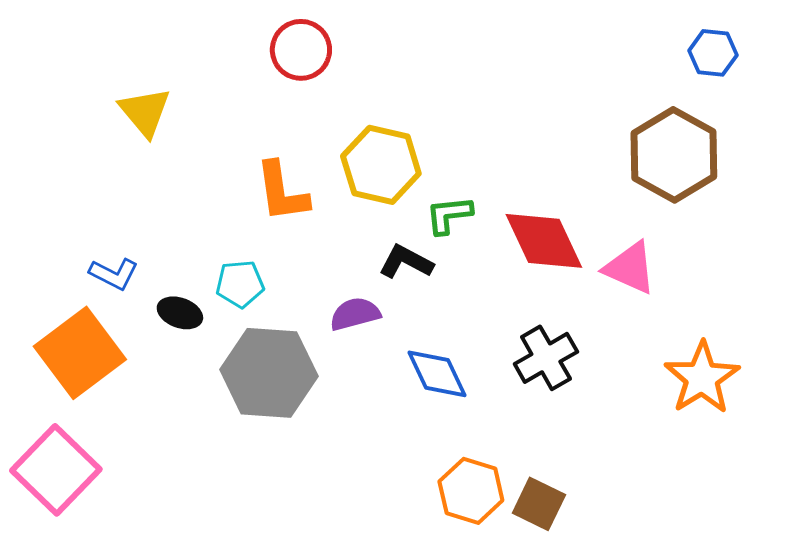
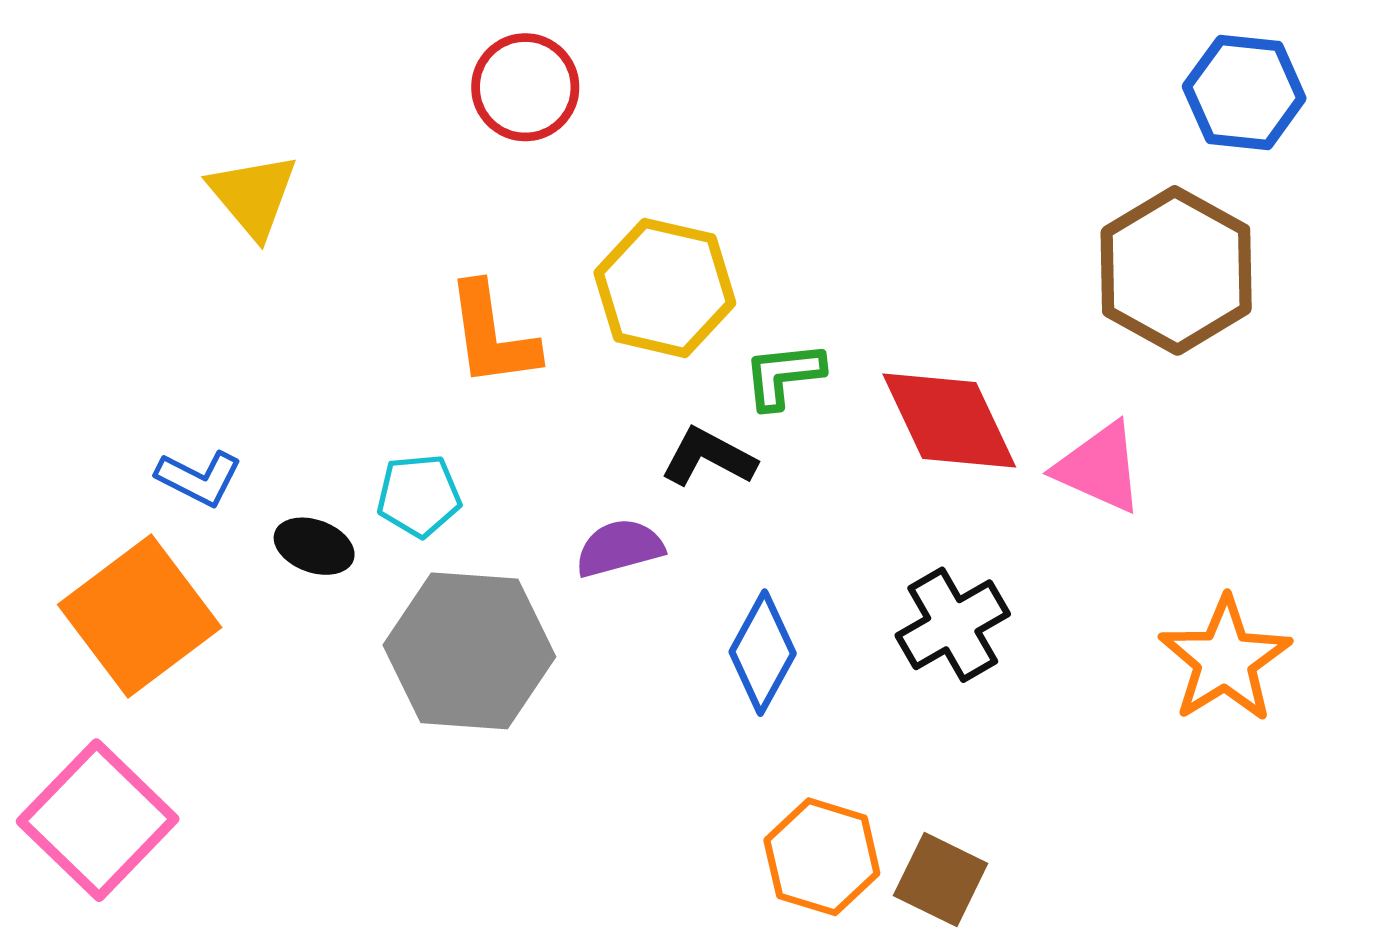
blue hexagon: (713, 53) -> (1244, 92), size x1.4
blue diamond: (437, 374) -> (763, 653), turned 54

